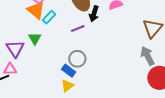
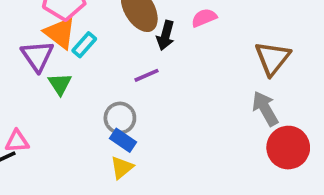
purple line: (78, 29) -> (147, 75), moved
purple triangle: (15, 49) -> (37, 56), moved
gray circle: (77, 59) -> (120, 118), moved

